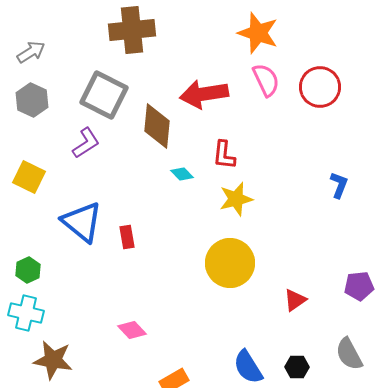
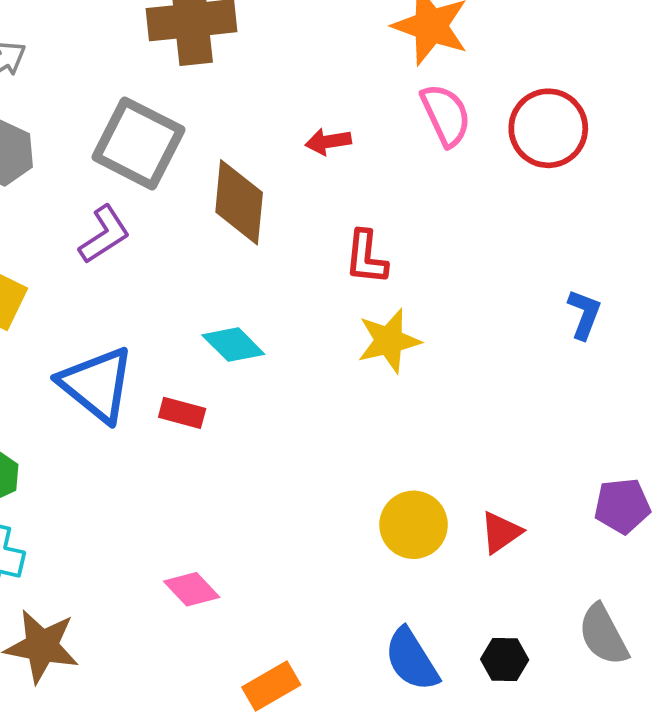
red arrow: (204, 94) -> (328, 142), size x0.5
cyan diamond: (182, 174) -> (233, 345), moved, size x1.4
red rectangle: (127, 237) -> (182, 413), turned -65
yellow circle: (230, 263) -> (414, 525), moved, size x0.7

